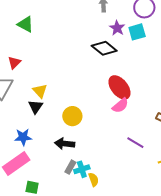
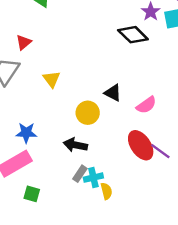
red ellipse: (119, 87) -> (141, 145), moved
black triangle: (35, 107) -> (113, 93), moved, turned -42

